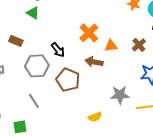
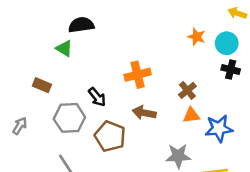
orange cross: (89, 33) -> (138, 75), turned 30
brown cross: (139, 45) -> (187, 90), moved
orange triangle: (111, 46) -> (191, 115), moved

